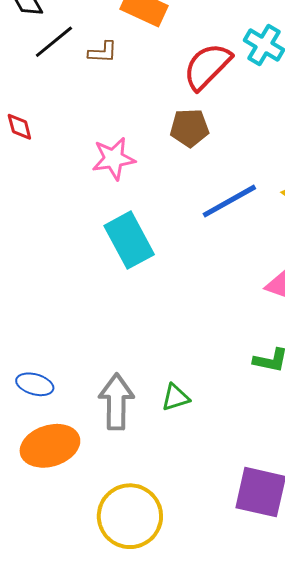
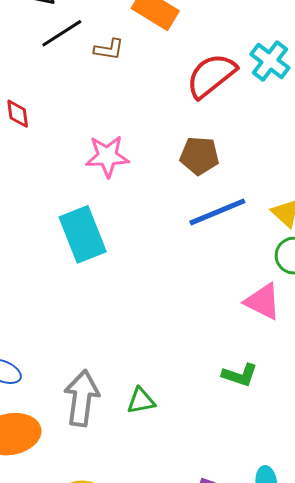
brown pentagon: (189, 128) -> (199, 156), moved
cyan rectangle: (129, 240) -> (83, 234), moved

